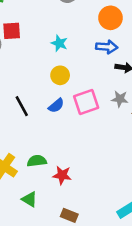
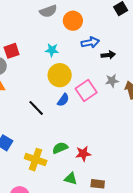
orange circle: (110, 18) -> (73, 21), moved
yellow circle: (60, 75) -> (60, 75), size x1.5
green triangle: (29, 199) -> (71, 179), moved

